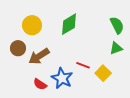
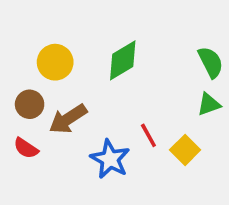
red line: (83, 65) -> (148, 135), turned 40
red semicircle: (40, 84) -> (26, 148), moved

